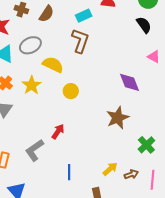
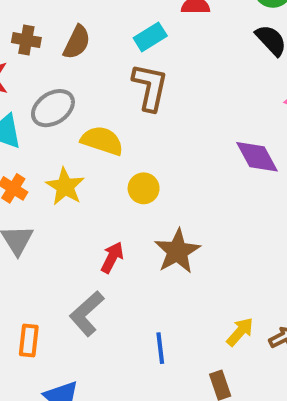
brown star: (118, 118) -> (177, 251), moved
red arrow: (58, 131) -> (112, 257), moved

